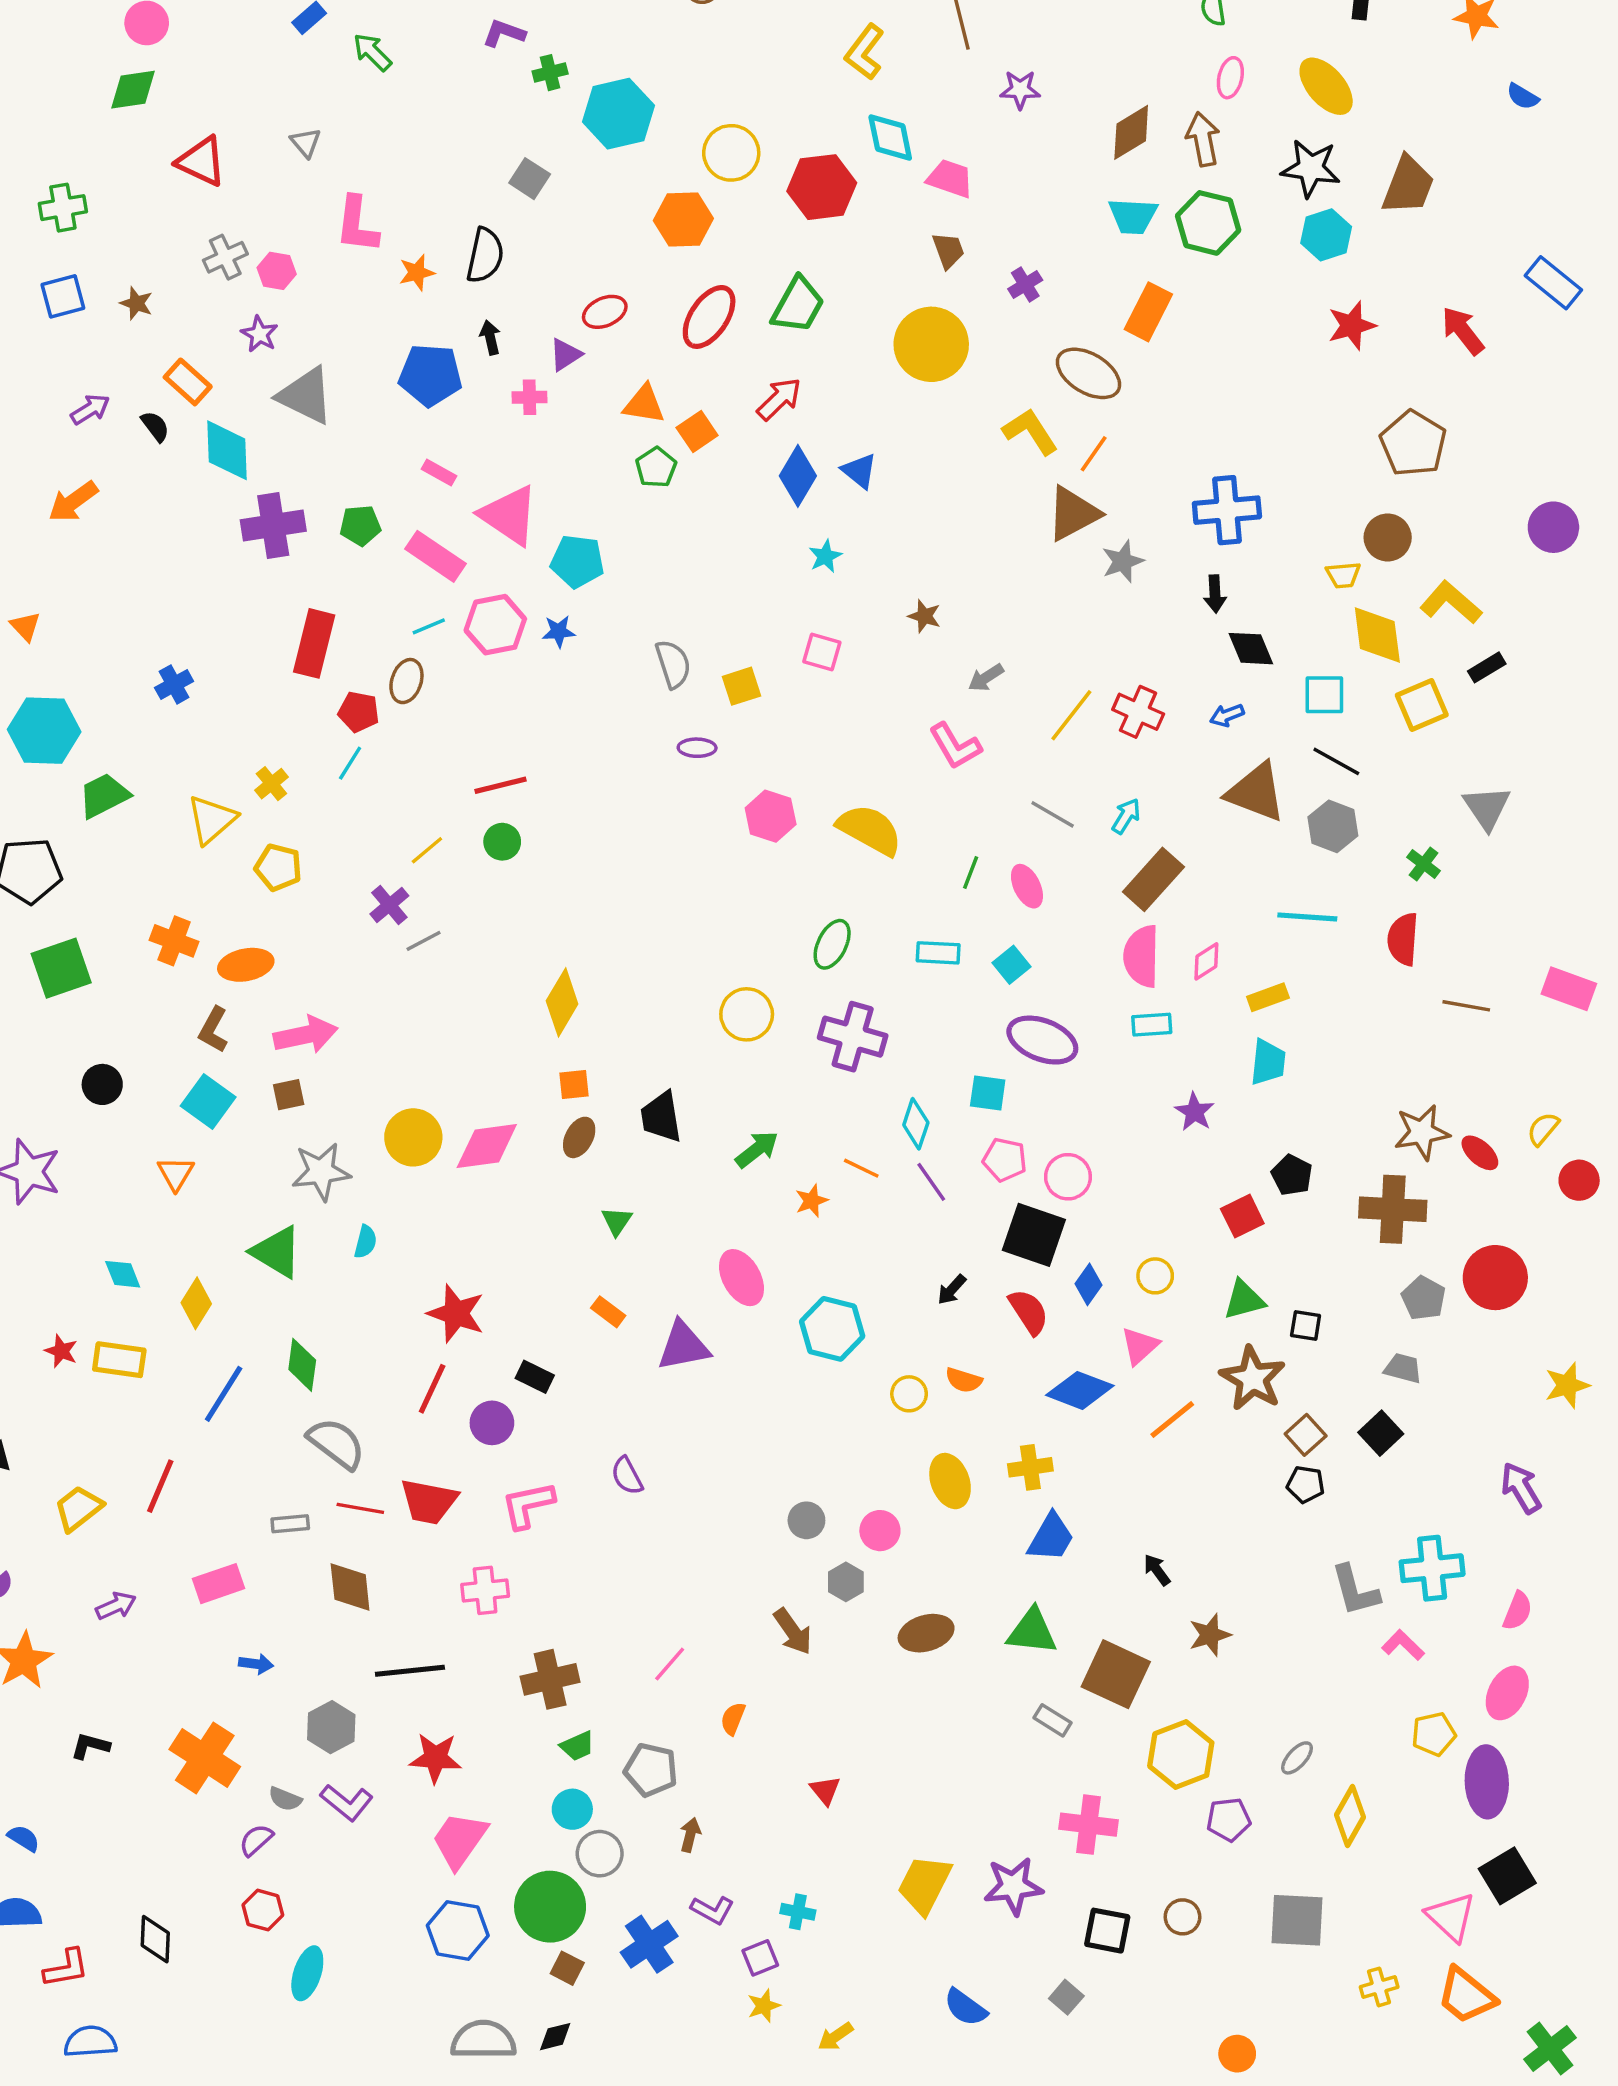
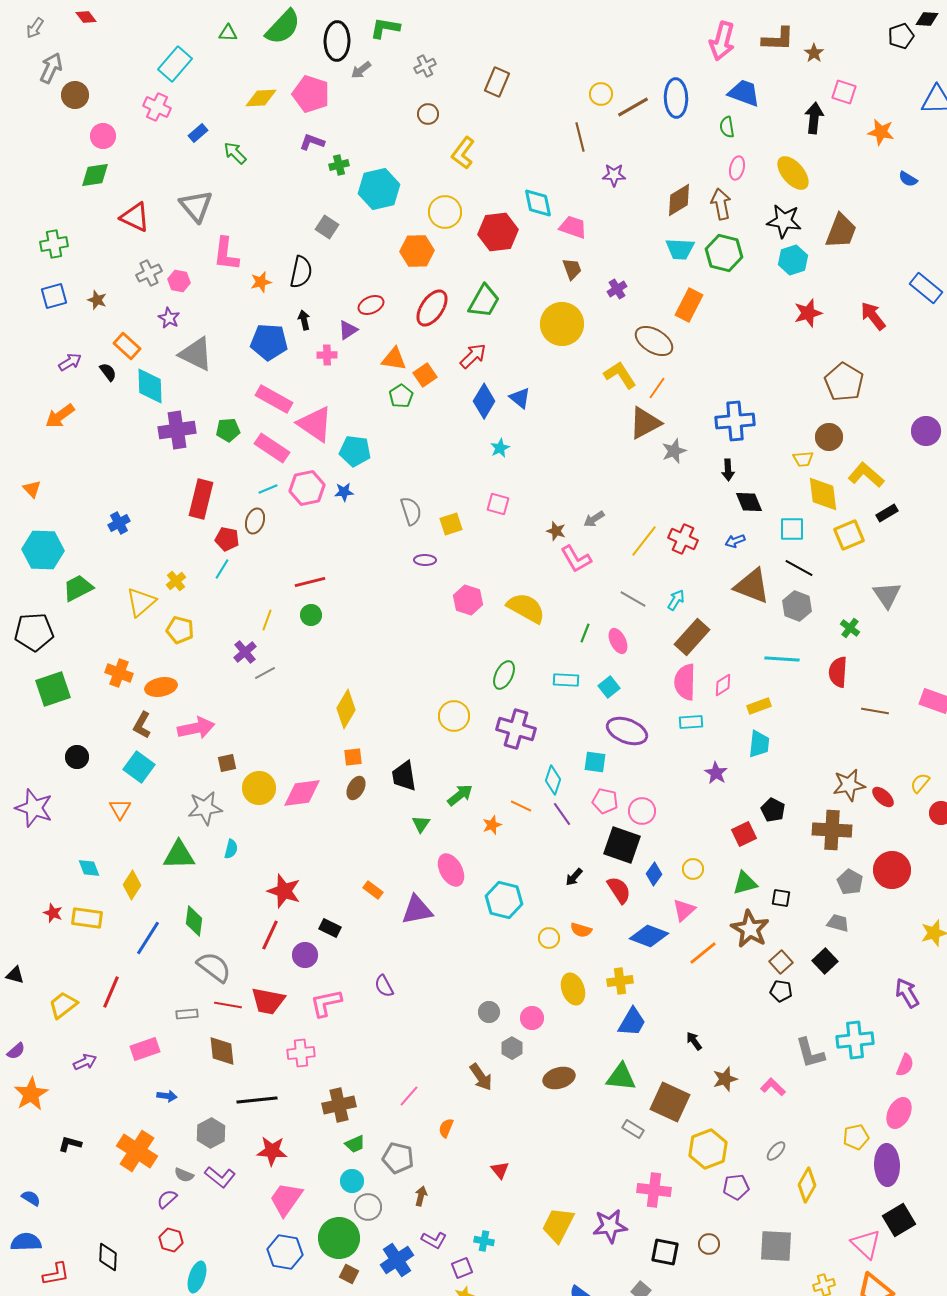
yellow L-shape: (865, 52) -> (463, 153), moved
gray triangle: (306, 143) -> (196, 206), size x1.8
pink rectangle: (439, 473) -> (274, 399), size x1.8
brown star: (924, 616) -> (556, 531), moved
yellow line: (427, 850) -> (267, 620), turned -30
brown square: (289, 1095) -> (227, 763), moved
green triangle: (617, 1221) -> (421, 824), moved
green triangle: (277, 1252) -> (179, 855), turned -32
pink L-shape: (1403, 1645) -> (773, 1087), moved

